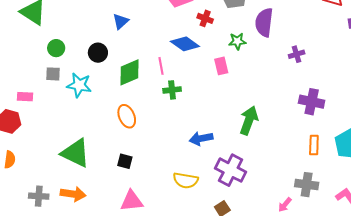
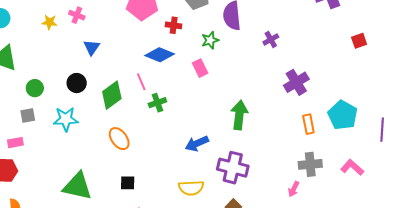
gray square: (53, 74) -> (28, 115), moved
purple cross: (312, 102) -> (296, 82), turned -30

